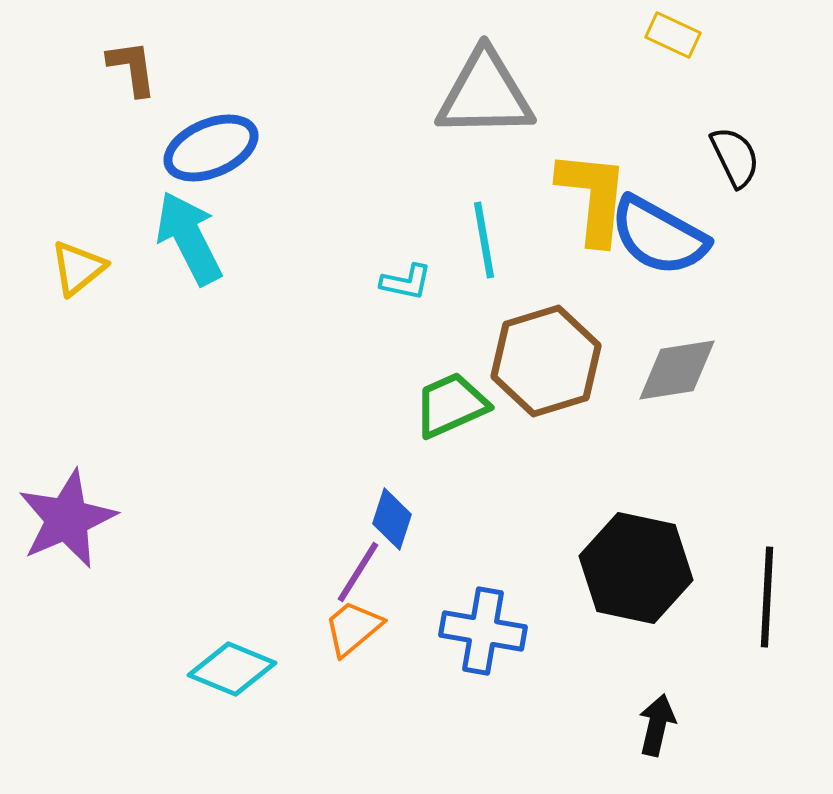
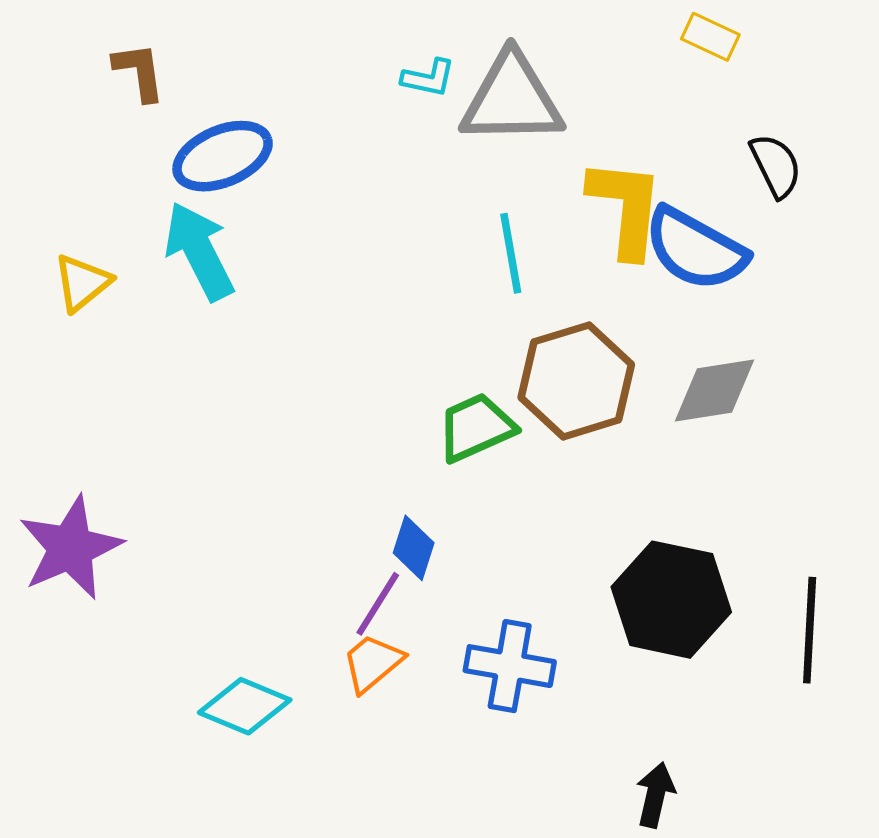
cyan L-shape: (406, 282) -> (428, 78), moved
black arrow: (657, 725) -> (655, 795), moved

